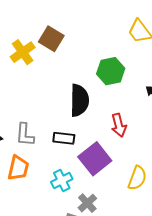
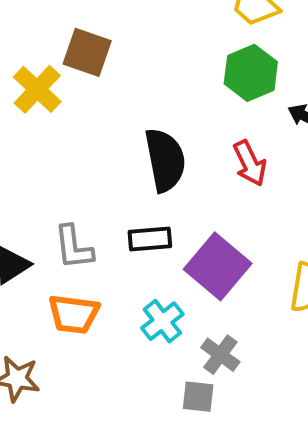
green hexagon: (111, 71) -> (251, 73), moved
red arrow: (119, 125) -> (250, 163), moved
orange trapezoid: (18, 168) -> (74, 314), turned 96

